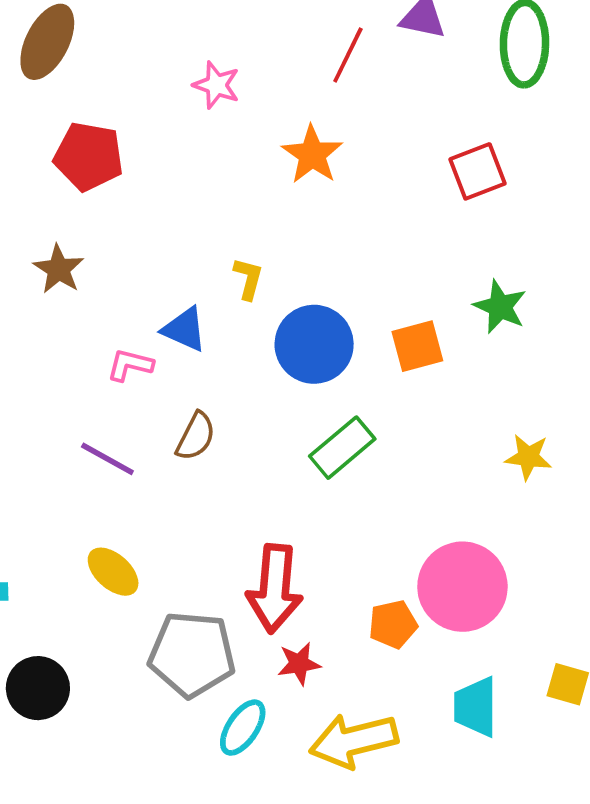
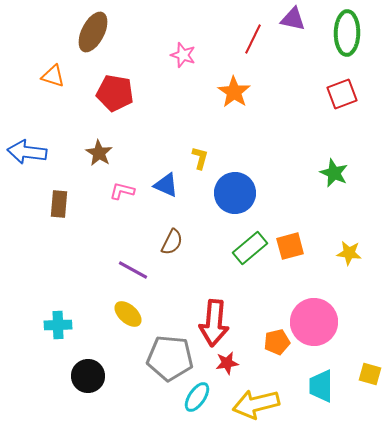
red square: (478, 171) -> (342, 94), moved
orange square: (417, 346) -> (290, 246), moved
pink L-shape: (130, 365) -> (122, 191), moved
purple line: (107, 459) -> (133, 270), moved

